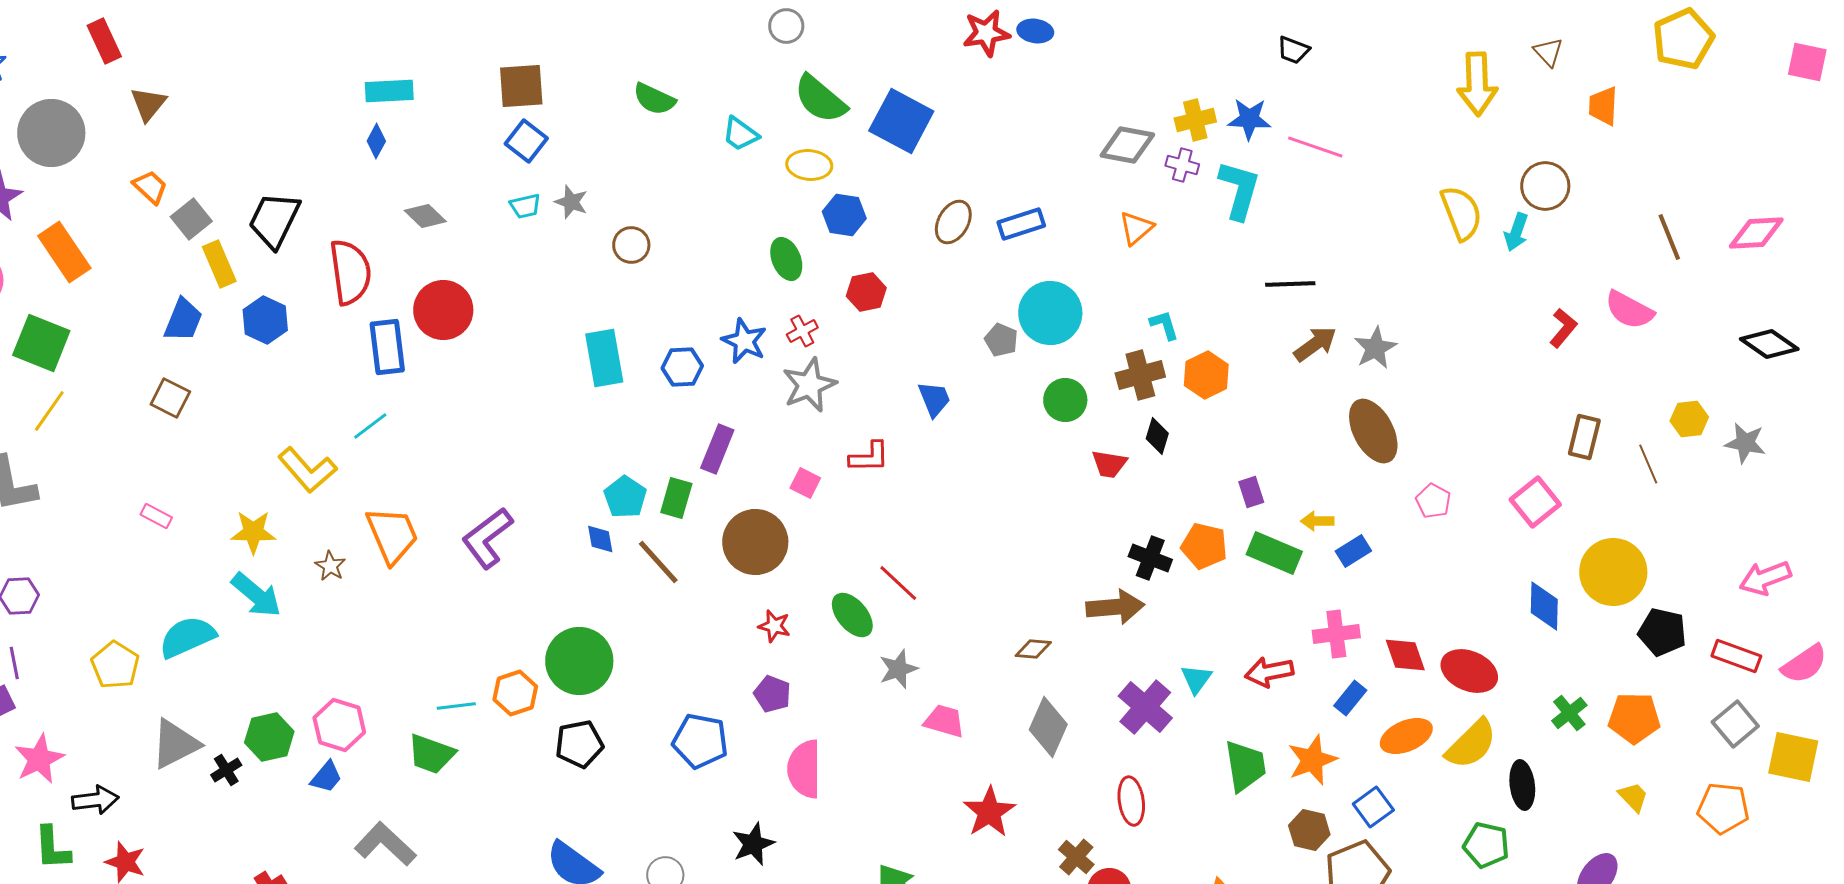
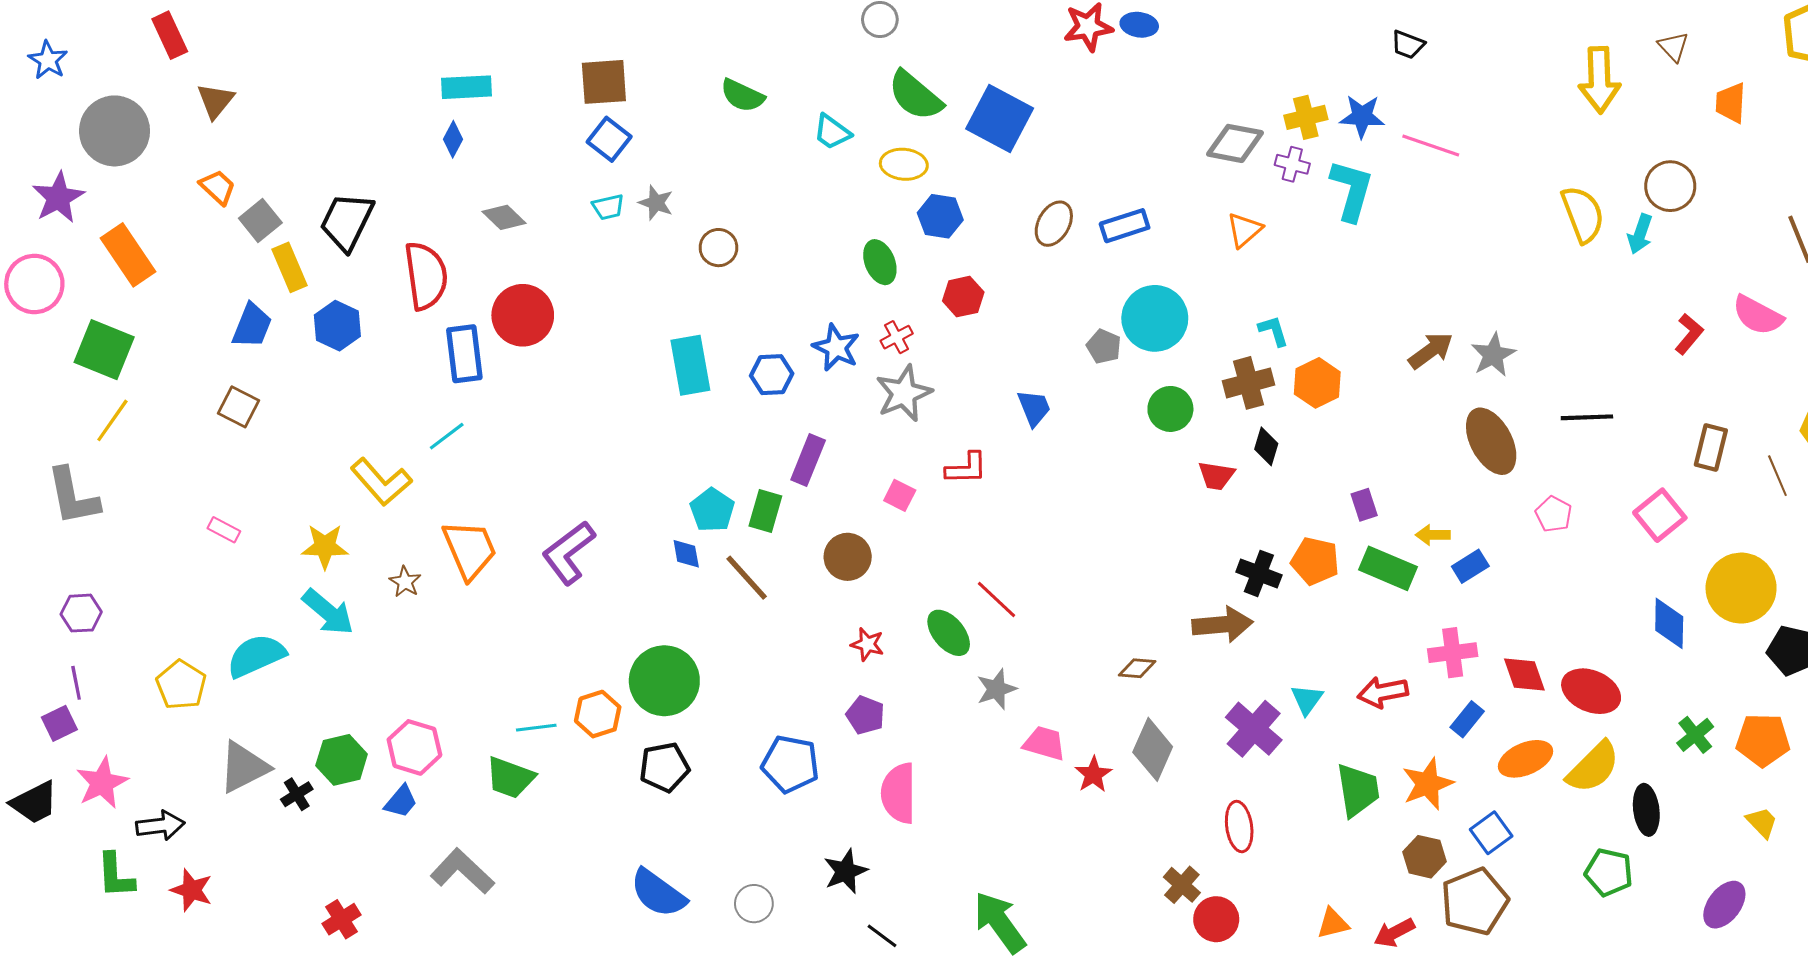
black line: (1290, 284) -> (1587, 417), moved
brown circle: (755, 542) -> (848, 557), size x0.7
red star: (989, 812) -> (1093, 774), moved, size x0.7

